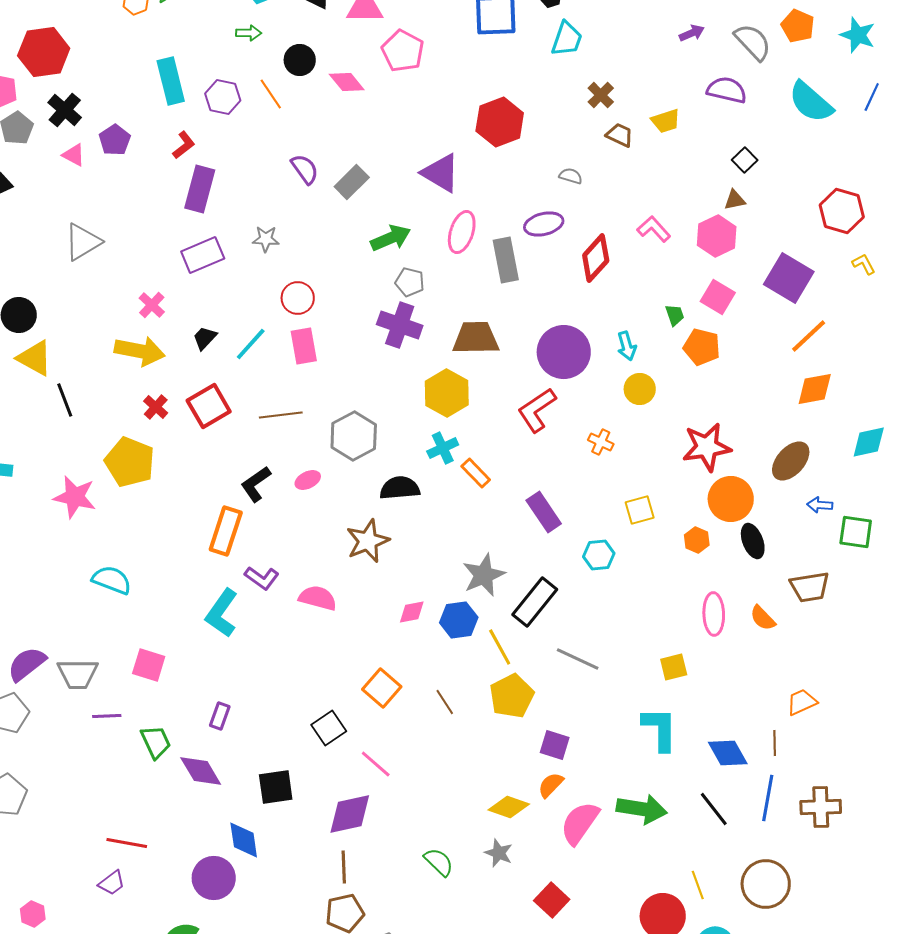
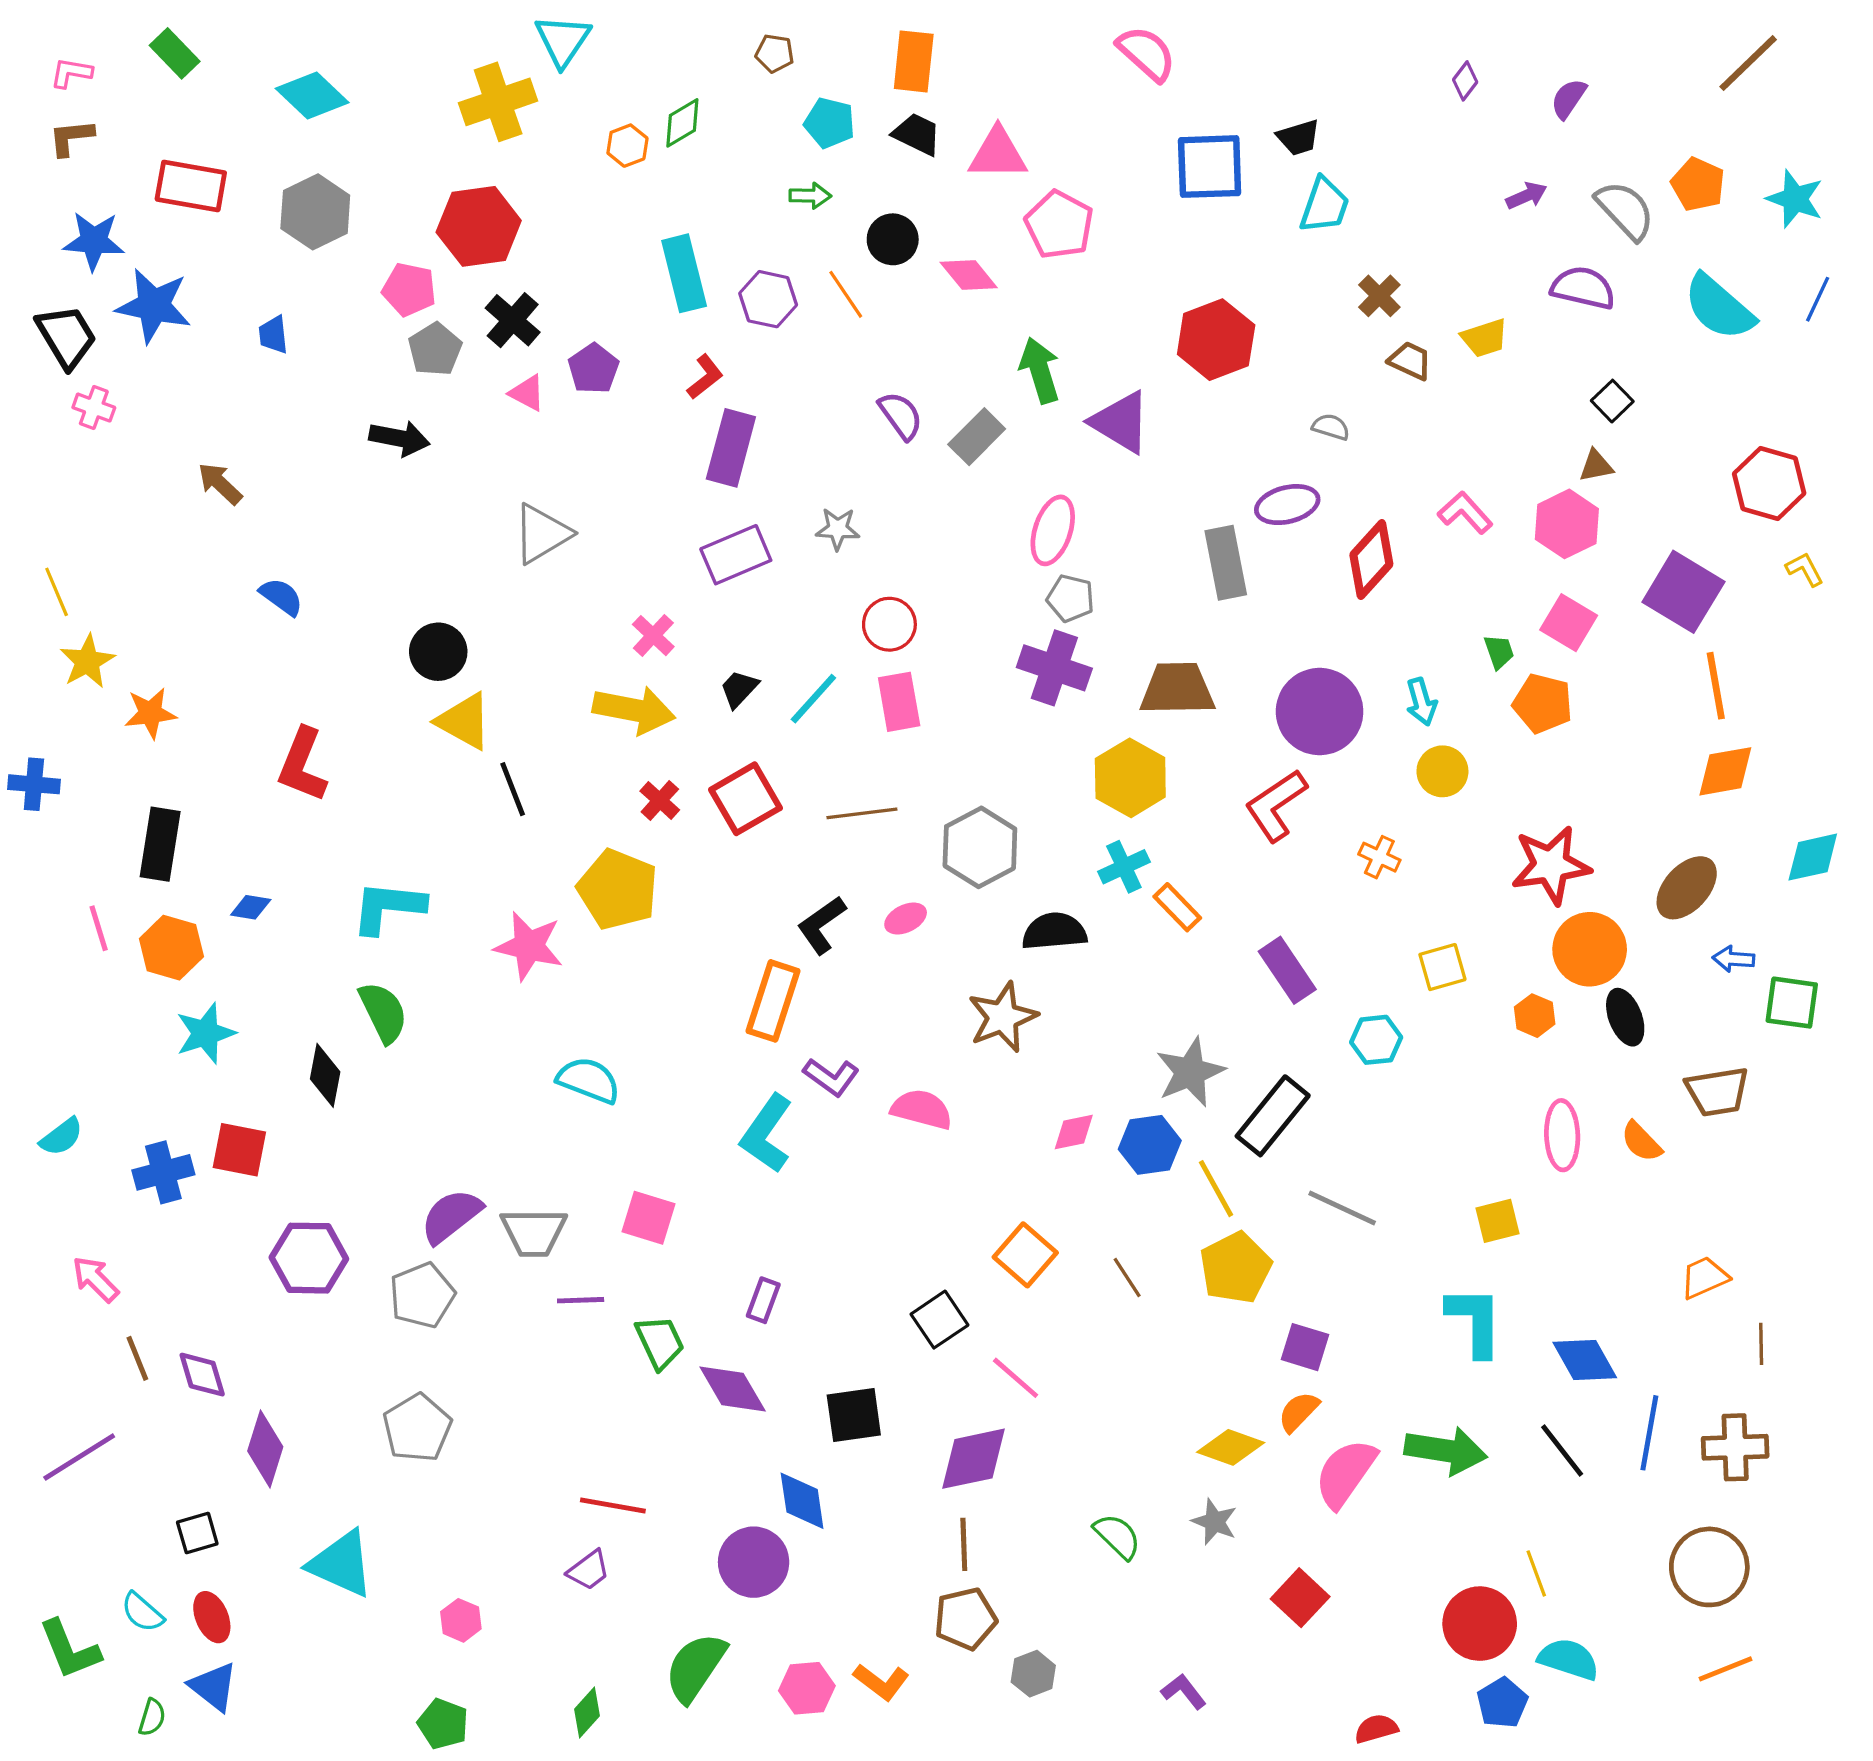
pink ellipse: (462, 232) -> (1053, 530), moved
green arrow: (391, 238) -> (1040, 370), moved, turned -84
orange line: (809, 336) -> (1716, 686), turned -57
brown line: (775, 743) -> (1761, 1344), moved
brown circle: (766, 884) -> (1709, 1567), moved

